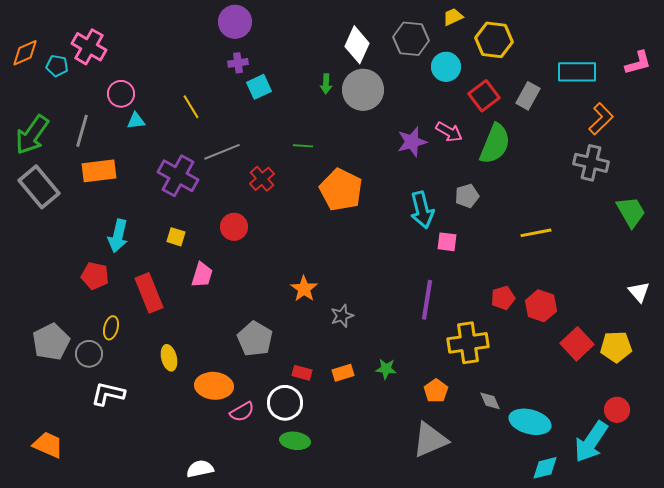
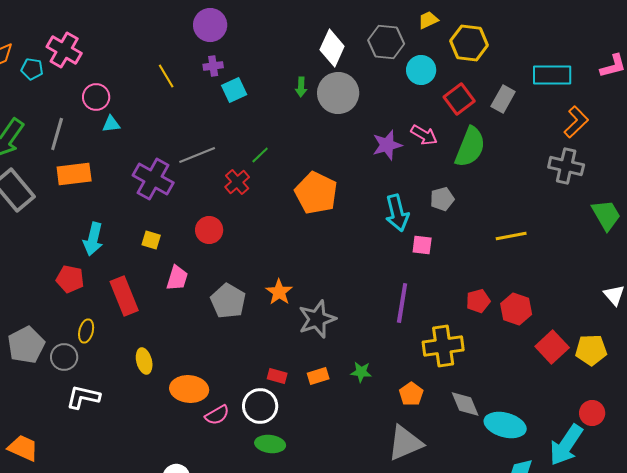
yellow line: (191, 107) -> (166, 76), moved
green line: (303, 146) -> (260, 155), moved, turned -48
gray star: (342, 316) -> (317, 319), size x1.6
gray pentagon: (255, 339) -> (228, 301), moved
gray diamond: (490, 401) -> (465, 404), size x1.4

